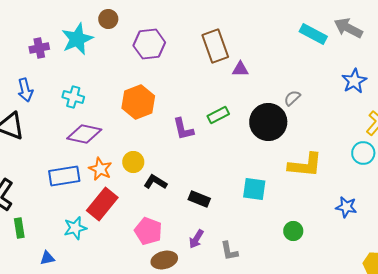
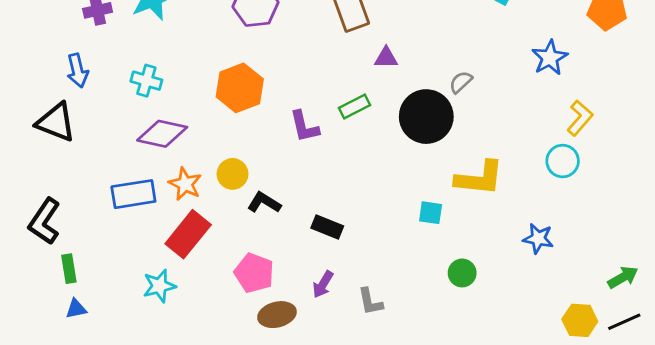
purple triangle: (240, 69) -> (386, 58), moved
cyan square: (254, 189) -> (431, 213), moved, size x0.7
cyan star: (75, 228) -> (159, 286), moved
blue triangle: (47, 258) -> (76, 309), moved

